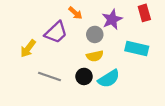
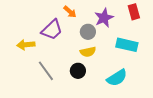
yellow arrow: (28, 48) -> (26, 45), turned 48
gray line: (50, 76) -> (46, 71), turned 35
cyan semicircle: (109, 79) -> (117, 78), moved

